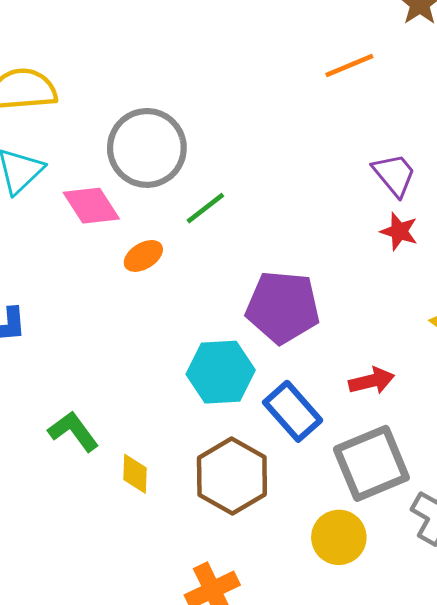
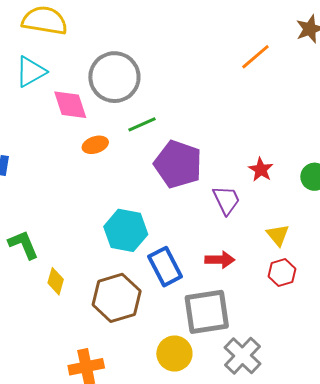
orange line: (349, 65) -> (255, 57), turned -32
purple trapezoid: (394, 175) -> (226, 200), moved
purple pentagon: (283, 307) -> (178, 164), moved

